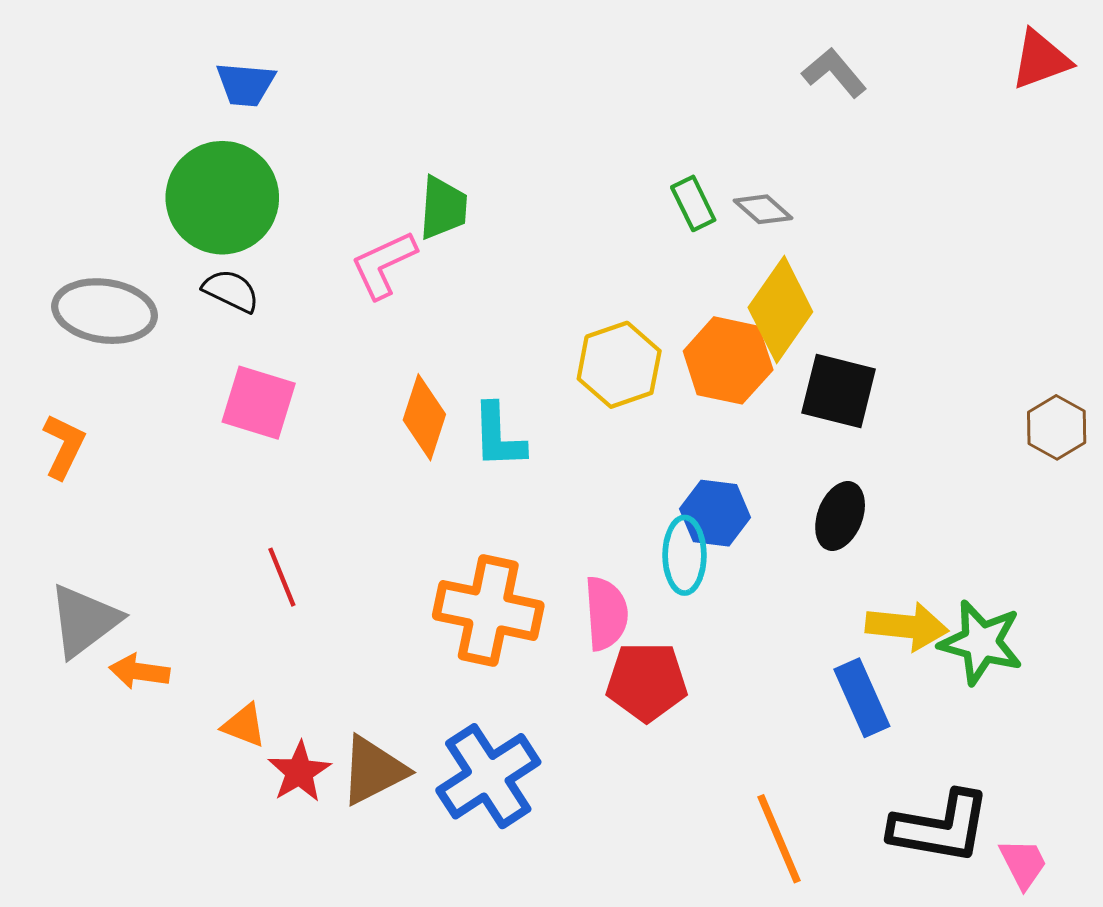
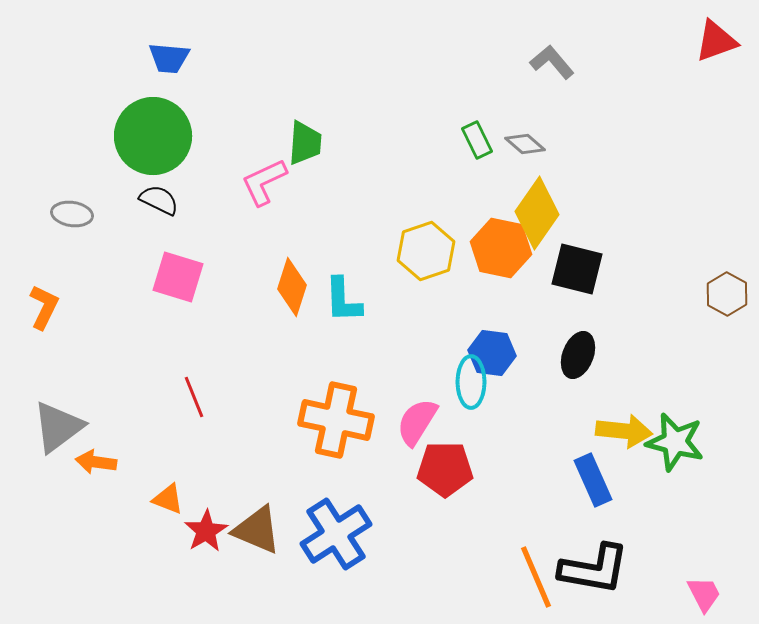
gray L-shape: (834, 73) -> (552, 62), moved
gray ellipse: (105, 311) -> (72, 214), size x0.6
pink semicircle: (606, 613) -> (417, 422), turned -144
brown triangle: (373, 770) -> (257, 530), turned 50
black L-shape: (940, 827) -> (594, 569), moved

